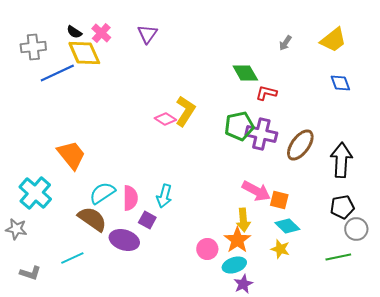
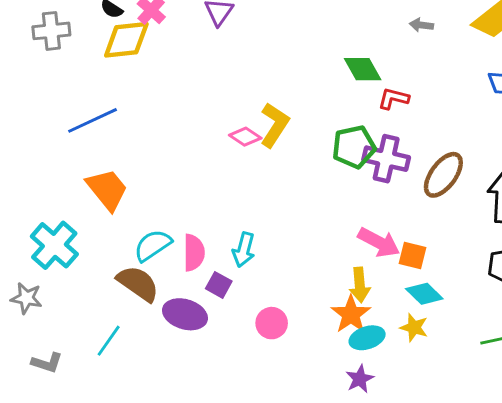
gray arrow: (285, 43) -> (421, 25), turned 63
yellow diamond: (84, 53) -> (126, 40), turned -72
blue line: (57, 73) -> (92, 120), moved
pink circle: (207, 249) -> (272, 323), moved
cyan line: (72, 258) -> (109, 341), turned -30
cyan ellipse: (234, 265) -> (367, 338), moved

